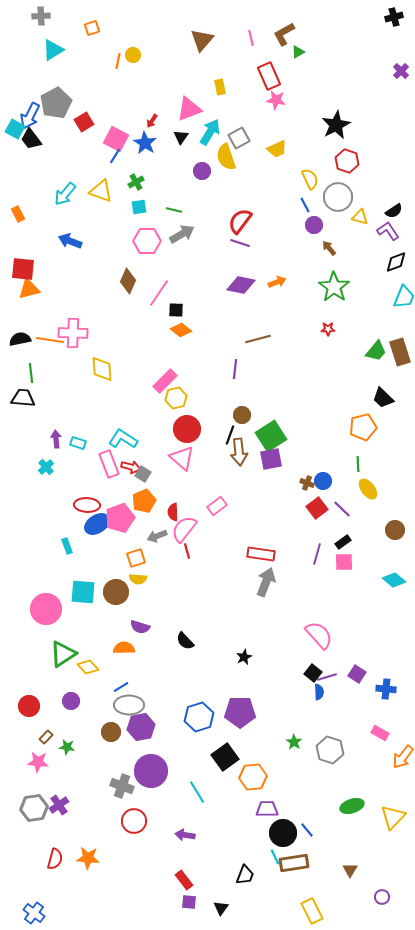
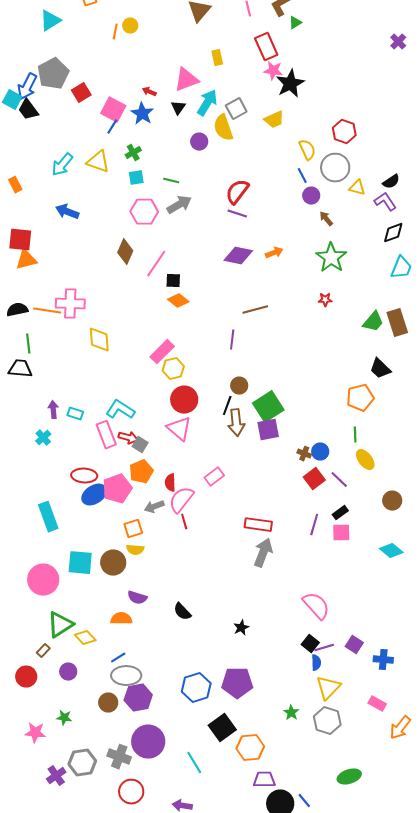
red arrow: (152, 121) -> (149, 92), turned 80
black star: (336, 125) -> (290, 84), moved
cyan rectangle: (67, 546) -> (48, 517), moved, size x1.8
brown rectangle: (46, 737) -> (43, 651), moved
gray hexagon: (34, 808) -> (82, 763), moved
yellow triangle: (393, 817) -> (328, 688), moved

